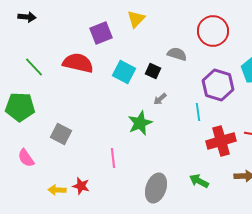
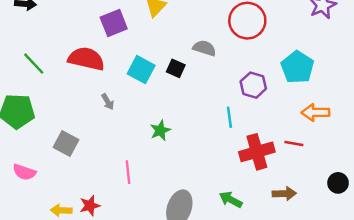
purple hexagon: (218, 85) -> (253, 85), size x0.7
gray arrow: (160, 99) -> (108, 102), moved, turned -80
green star: (140, 123) -> (160, 130), size x0.7
pink semicircle: (26, 158) -> (24, 172), turned -36
red star: (81, 186) -> (90, 206), turned -30

